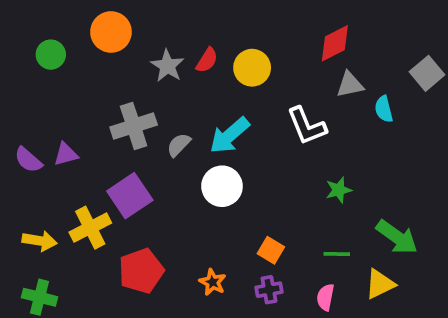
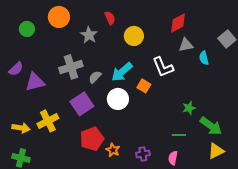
red semicircle: (207, 60) -> (110, 18), moved, turned -56
purple triangle: (66, 154) -> (35, 82), size x1.5
purple semicircle: (28, 160) -> (16, 69), moved, turned -84
green star: (339, 190) -> (189, 108), moved
purple square: (130, 196) -> (82, 104), moved
orange square: (271, 250) -> (144, 86), moved
red pentagon: (141, 271) -> (92, 139), moved
yellow triangle: (380, 284) -> (216, 151), moved

